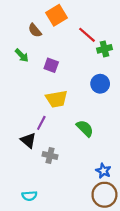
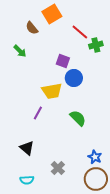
purple square: (51, 65) -> (63, 61), moved
blue circle: (100, 84) -> (74, 78), moved
black triangle: (28, 140) -> (27, 148), moved
gray cross: (50, 156) -> (58, 168), moved, turned 32

